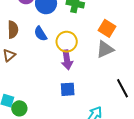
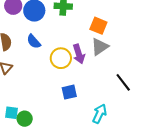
yellow circle: (67, 42) -> (61, 58), moved
purple arrow: (67, 60) -> (79, 54), moved

